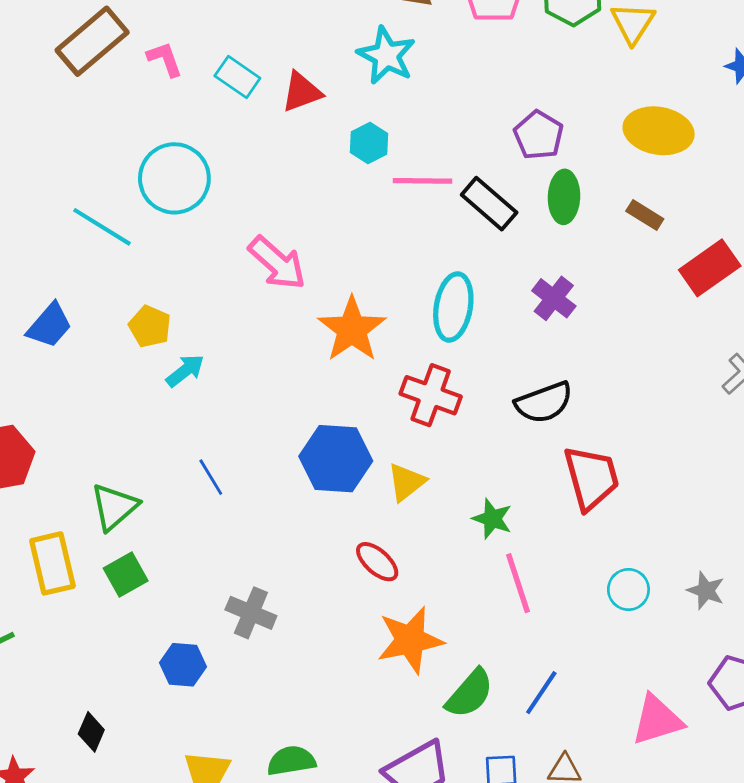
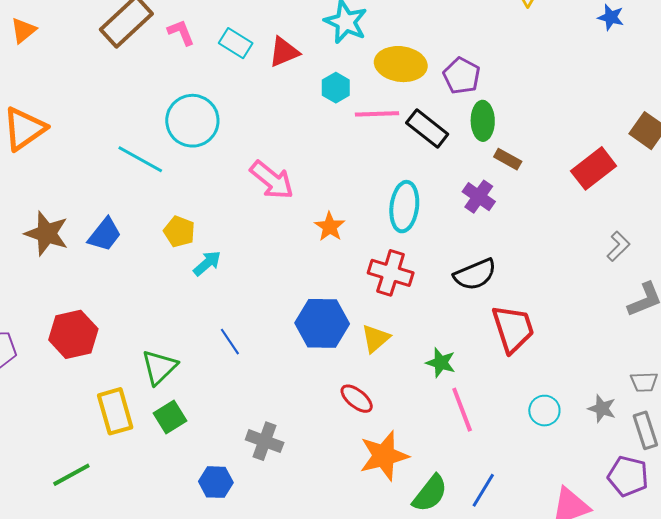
yellow ellipse: (659, 131) -> (401, 64), moved
brown rectangle: (645, 215) -> (508, 159), moved
orange star: (352, 329) -> (330, 227), size x0.6

